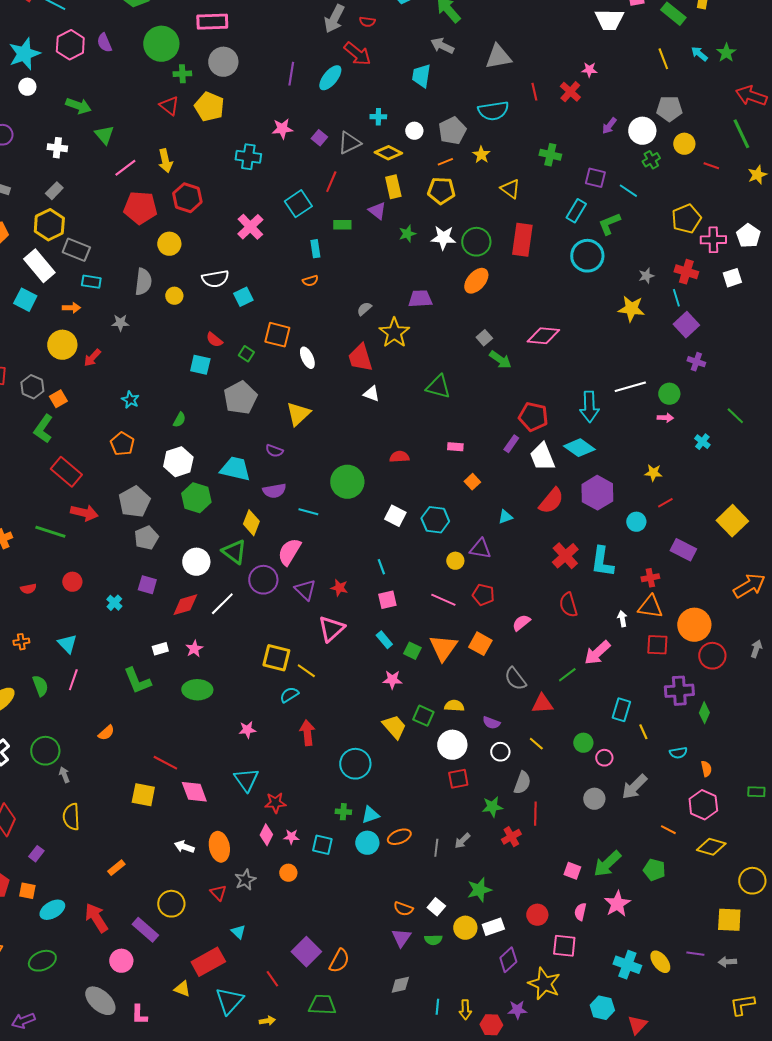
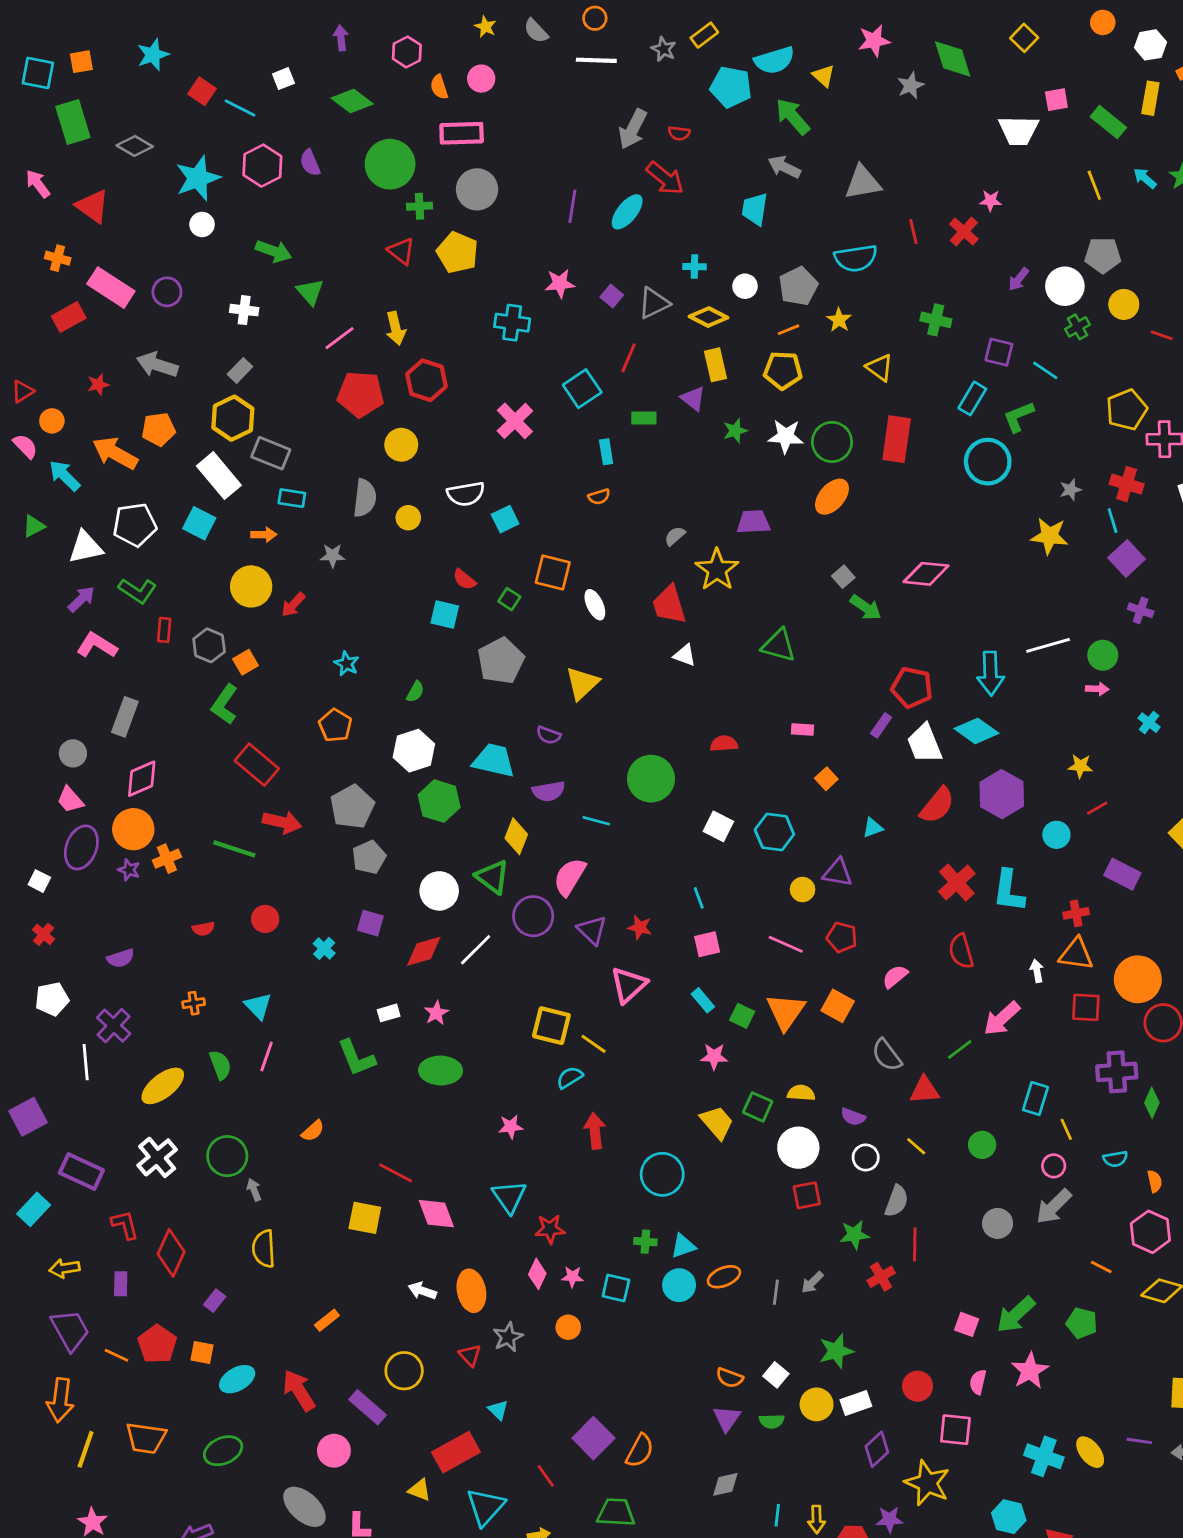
pink circle: (604, 758) -> (1054, 1166), moved

